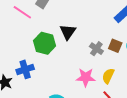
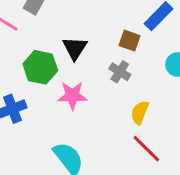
brown square: (115, 46) -> (129, 41), moved
pink star: (86, 77) -> (72, 96), moved

